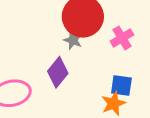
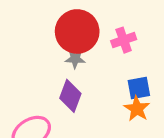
pink cross: (122, 38) -> (124, 40), turned 30

